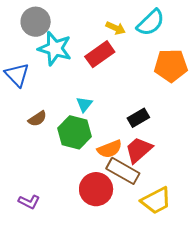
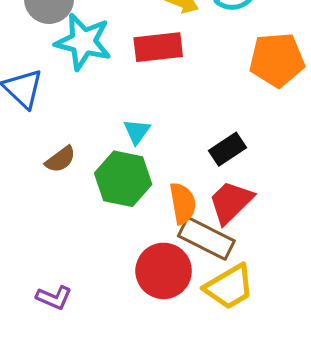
red rectangle: (100, 54) -> (158, 47), turned 32
orange semicircle: (110, 149) -> (183, 203), turned -75
yellow trapezoid: (156, 201) -> (229, 287), moved

